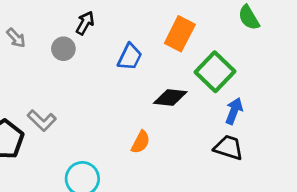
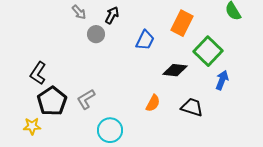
gray arrow: (16, 38) -> (79, 12), moved
gray L-shape: (42, 120) -> (86, 99), moved, turned 105
black trapezoid: (229, 148) -> (192, 107), moved

